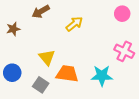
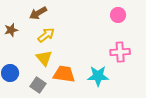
yellow arrow: (74, 24) -> (46, 35), moved
pink cross: (124, 51) -> (120, 52), turned -30

